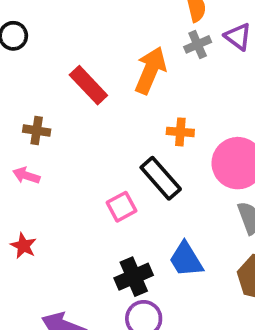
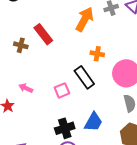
red rectangle: (88, 85) -> (43, 34), moved
pink arrow: (26, 175) -> (26, 88), moved
blue trapezoid: (186, 260) -> (93, 122), turned -125

